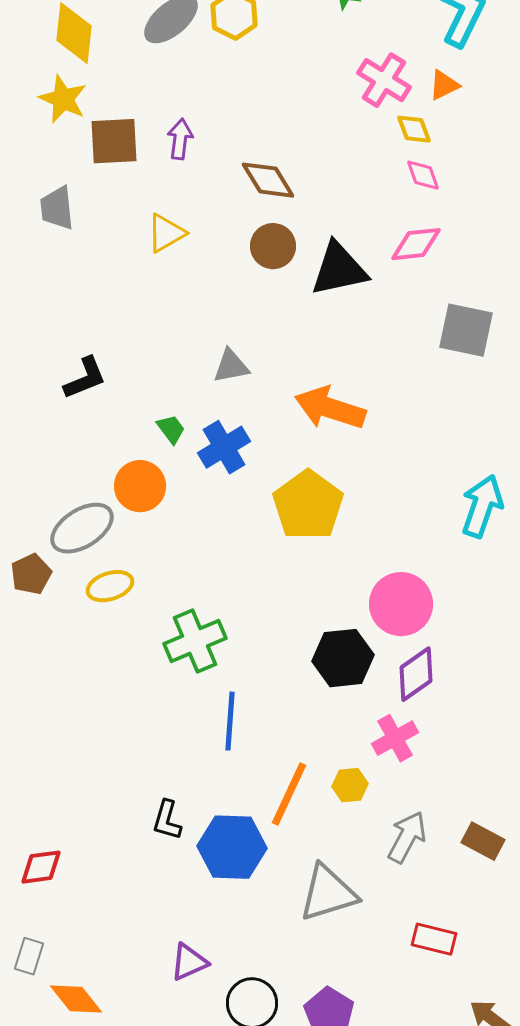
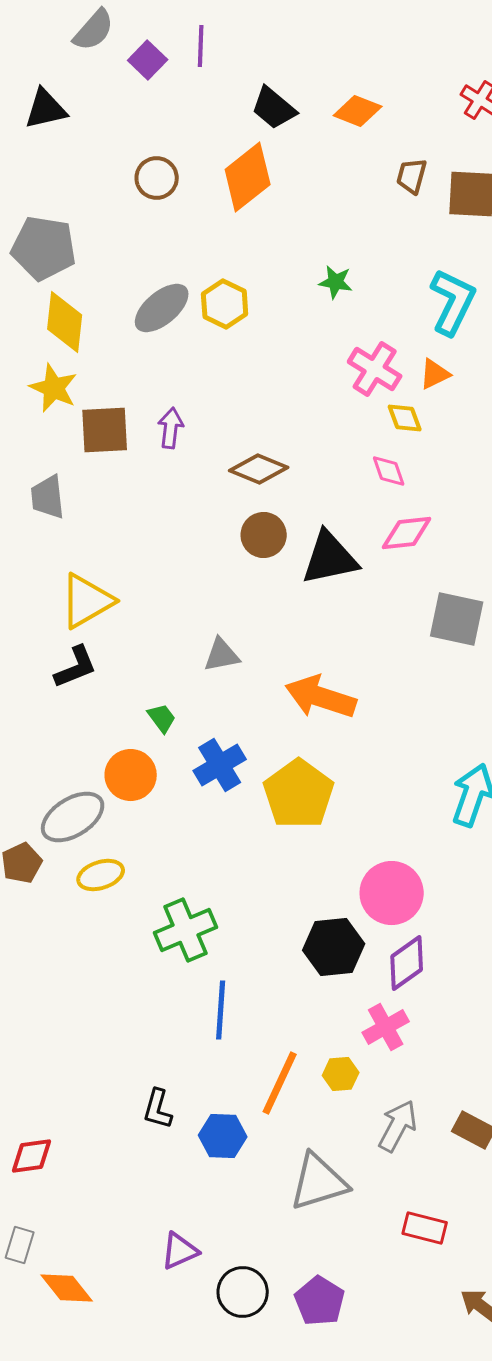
pink diamond: (423, 175) -> (389, 471), moved
brown diamond: (268, 180) -> (259, 469), turned -36
yellow triangle: (166, 233) -> (87, 601), moved, size x1.4
blue cross: (224, 447) -> (220, 765), moved
blue hexagon: (232, 847) -> (223, 1136), size x0.7

